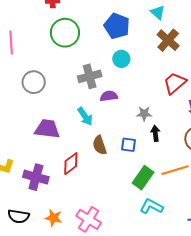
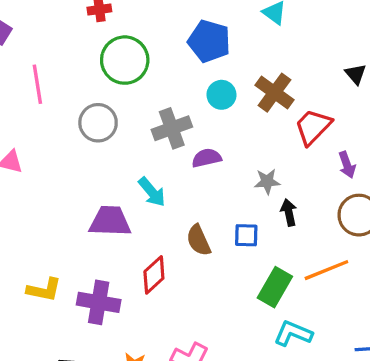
brown cross: (168, 40) -> (274, 93), moved
gray circle: (34, 82) -> (98, 123), moved
cyan arrow: (85, 116) -> (152, 192), moved

